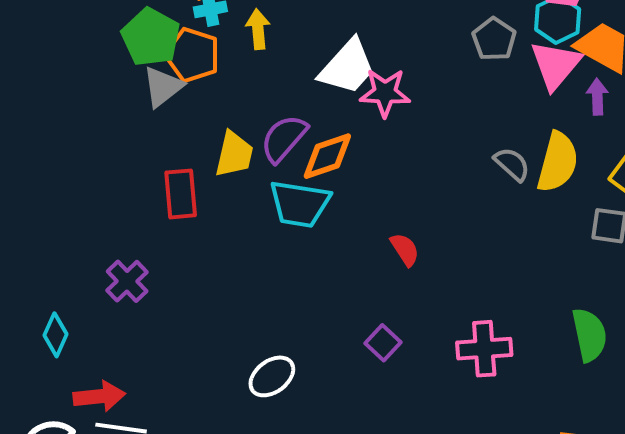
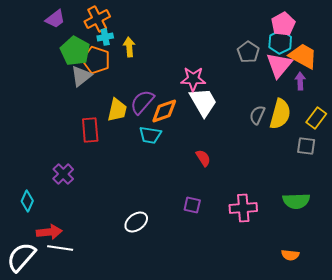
white trapezoid: (347, 67) -> (203, 102), moved, turned -72
gray semicircle: (512, 164) -> (257, 115), turned -108
cyan trapezoid: (300, 204) -> (150, 135), size x0.7
green semicircle: (589, 335) -> (296, 201), turned 100
purple square: (383, 343) -> (192, 205), turned -30

